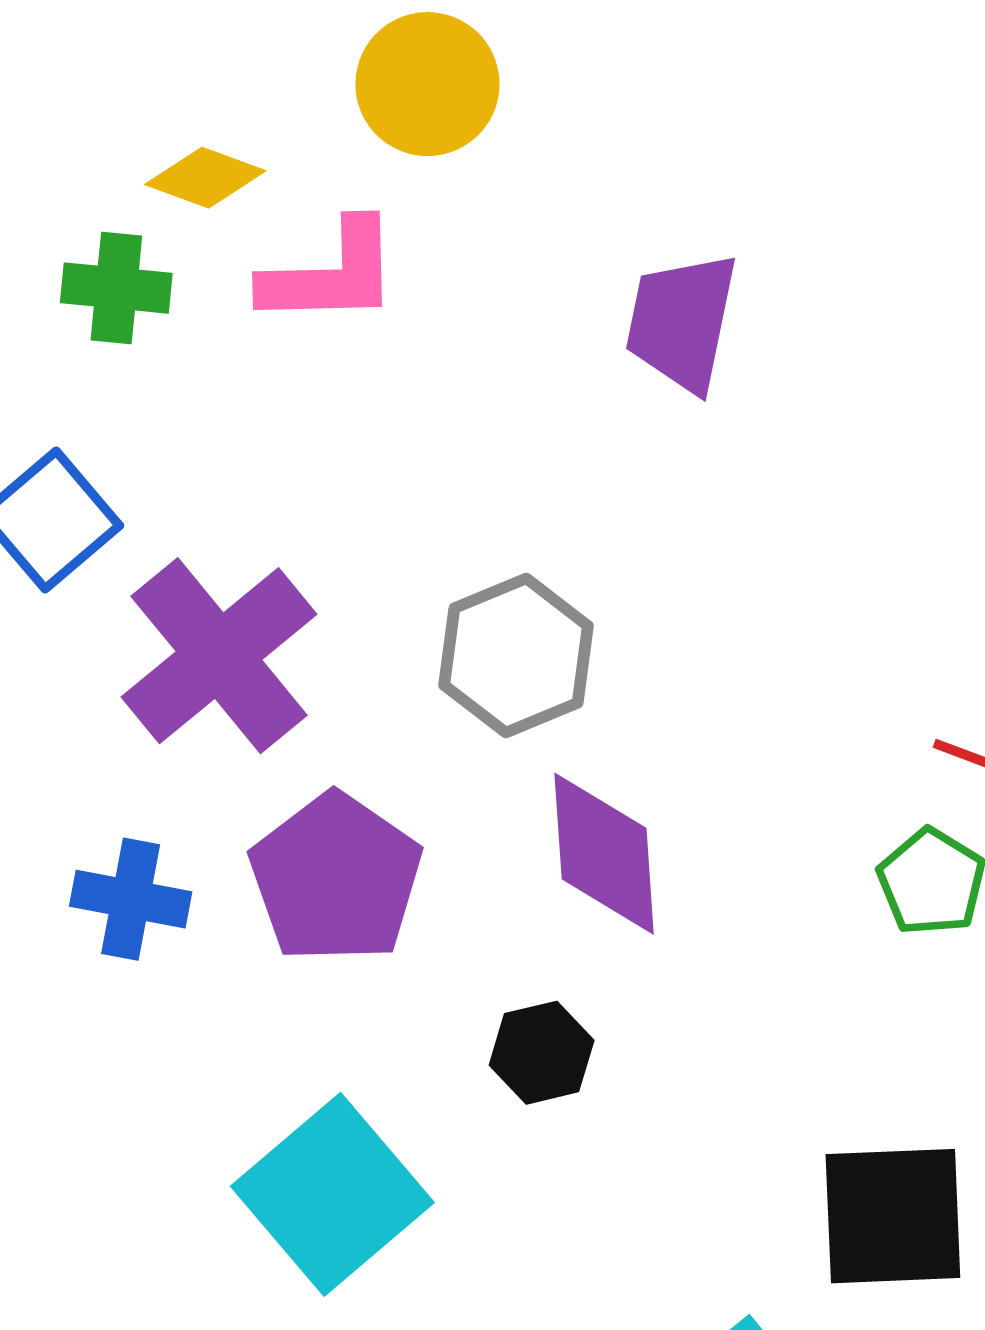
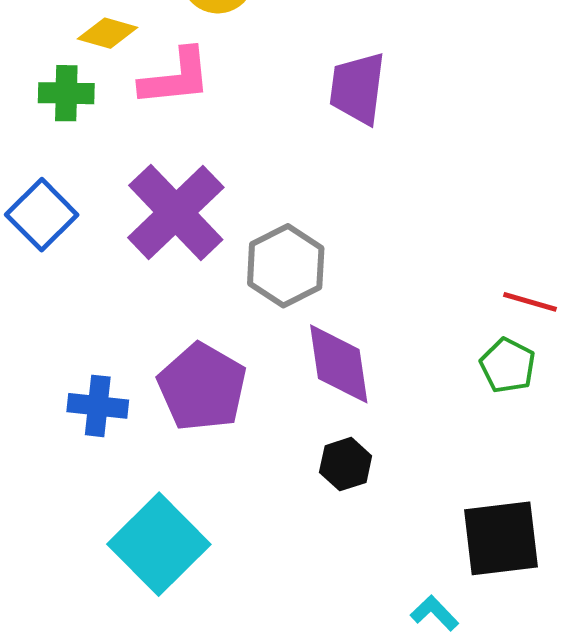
purple cross: (219, 656) -> (176, 212), moved
black hexagon: (542, 1053) -> (346, 464), moved
cyan square: (332, 1194) -> (159, 544), moved

